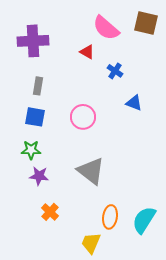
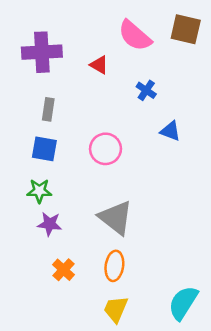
red triangle: (87, 52) -> (99, 65), moved
orange ellipse: (110, 217) -> (114, 266), moved
cyan semicircle: (144, 220) -> (183, 303), moved

